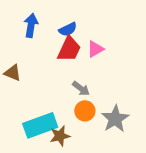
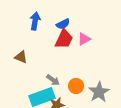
gray arrow: (81, 89) -> (53, 80), moved

